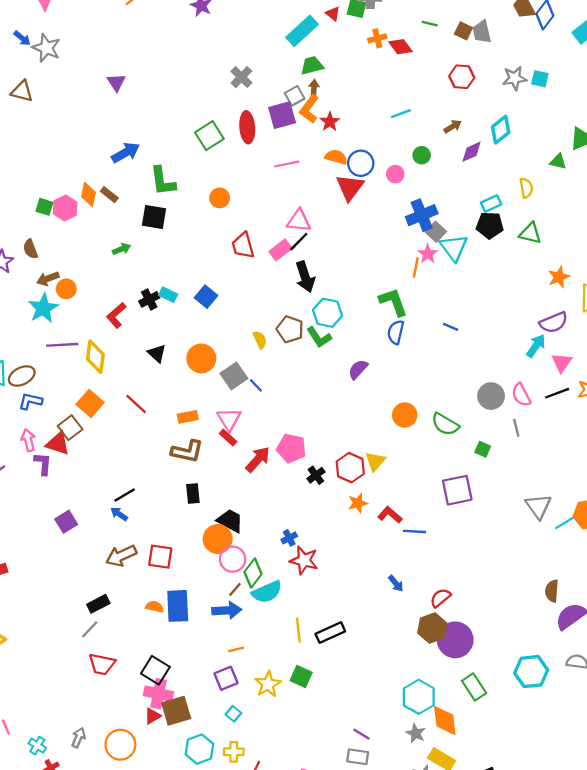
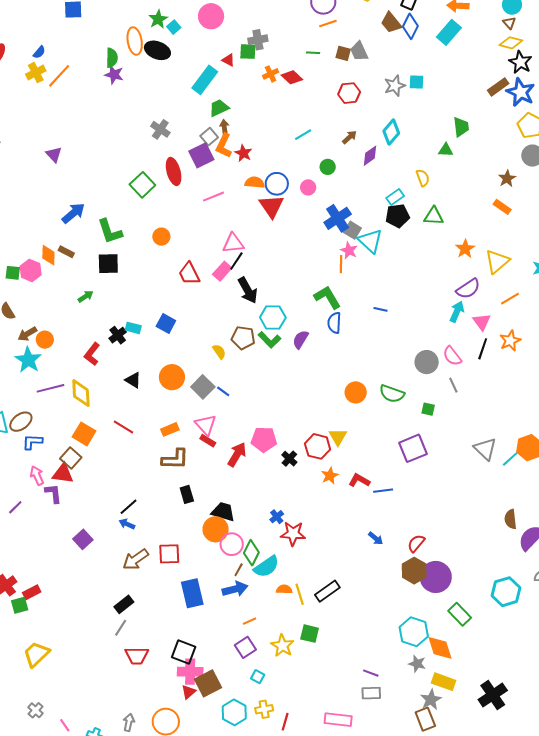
purple semicircle: (358, 369) -> (301, 339), moved
black line: (557, 393) -> (483, 349), turned -40
orange semicircle: (155, 607) -> (284, 589), moved

